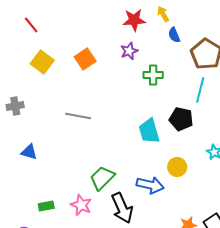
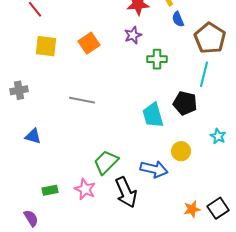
yellow square: (42, 62) -> (46, 46), turned -30

